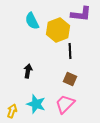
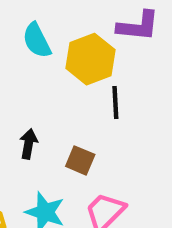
brown square: (70, 79) -> (80, 160), moved

